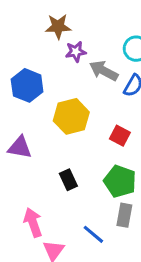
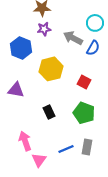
purple star: (76, 52) -> (44, 29), moved
gray rectangle: (124, 215) -> (87, 147), moved
blue line: (93, 234) -> (66, 149), turned -63

